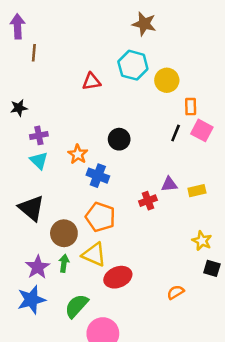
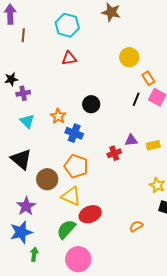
cyan hexagon: (133, 65) -> (67, 25), moved
orange rectangle: (191, 107) -> (148, 78), turned -32
purple cross: (39, 135) -> (23, 93), moved
green arrow: (64, 263) -> (34, 254), moved
green semicircle: (76, 306) -> (66, 229), moved

